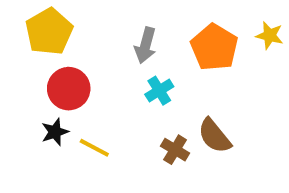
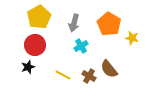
yellow pentagon: (49, 32) -> (39, 17), moved
yellow star: (270, 35) -> (132, 38), moved
yellow line: (94, 148) -> (63, 75), moved

